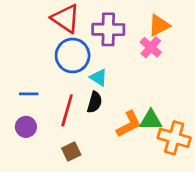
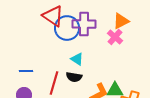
blue circle: (73, 56) -> (67, 28), moved
black semicircle: (95, 102) -> (74, 77), turned 84

